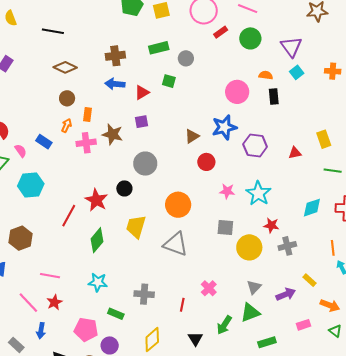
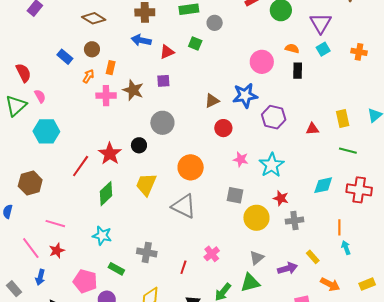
blue rectangle: (44, 142) -> (65, 57), moved

